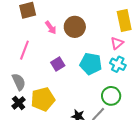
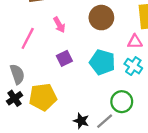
brown circle: (75, 27) -> (101, 18), moved
pink arrow: (51, 28) -> (59, 25), moved
pink triangle: (117, 43) -> (135, 42), turned 32

